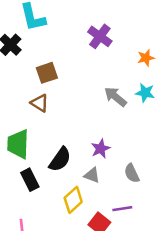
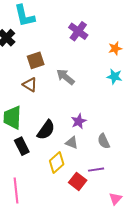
gray arrow: (115, 97) -> (65, 77), moved

